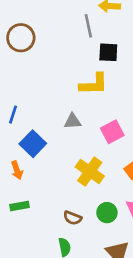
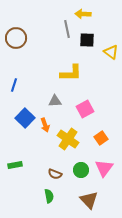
black square: (108, 52) -> (87, 40), moved
blue line: (13, 115) -> (14, 85), moved
orange arrow: (17, 170) -> (45, 125), moved

